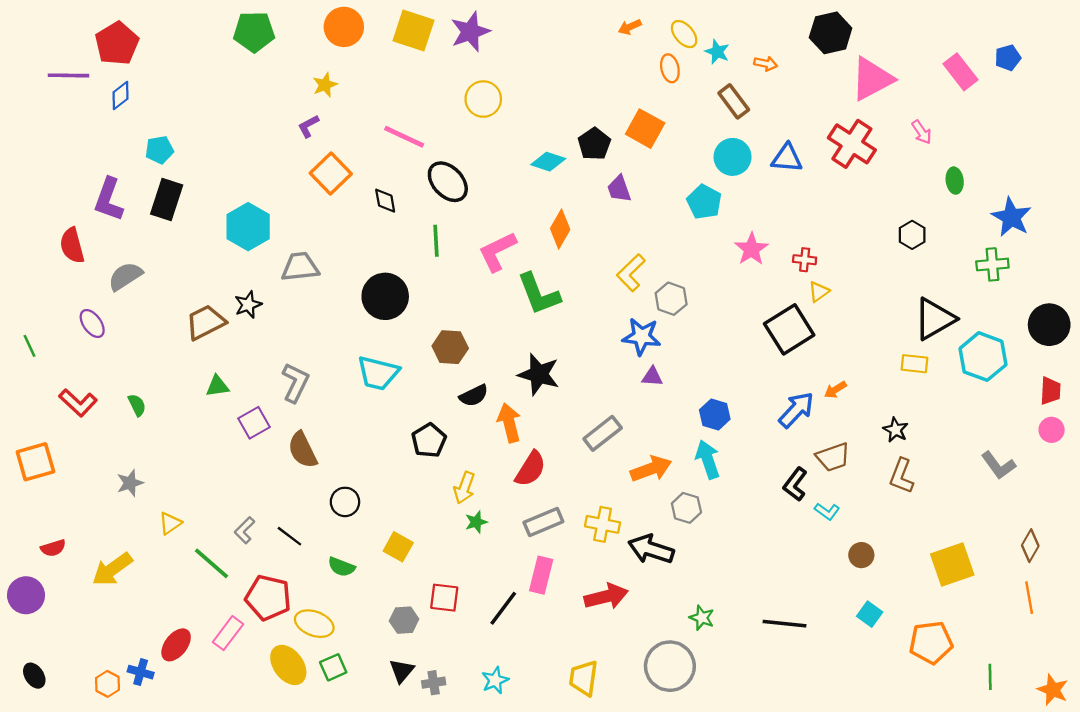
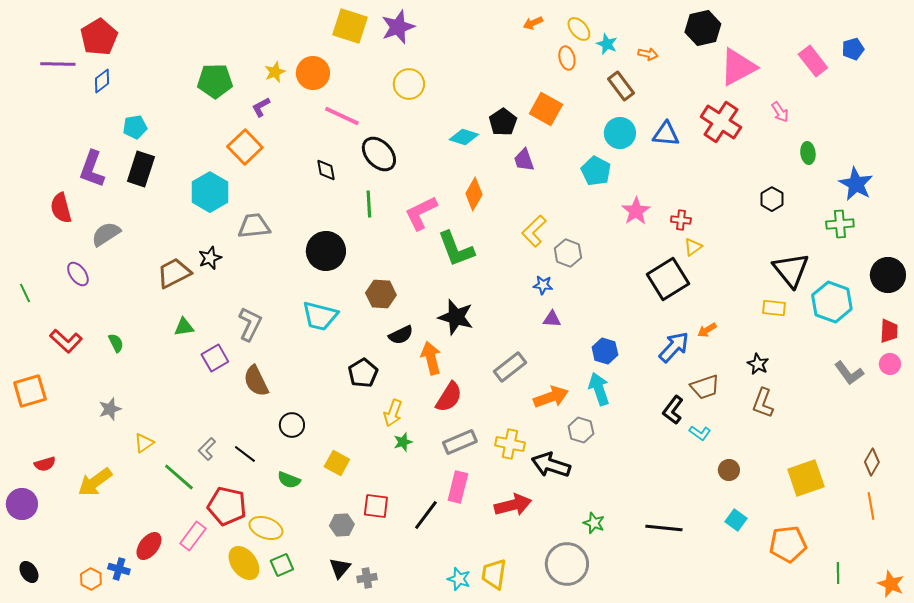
orange circle: (344, 27) -> (313, 73), moved
green pentagon: (254, 32) -> (215, 81), moved
orange square: (331, 173) -> (245, 147), moved
black triangle: (935, 319) -> (791, 270), turned -39
blue star: (642, 337) -> (543, 285), size x0.6
gray L-shape: (998, 465) -> (849, 373), moved
cyan star: (495, 680) -> (459, 579), moved, turned -30

